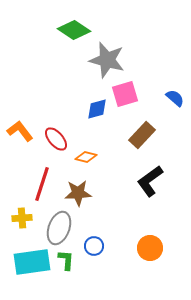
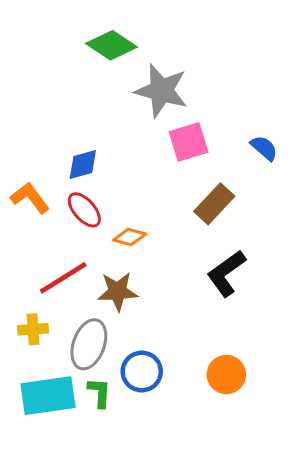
blue diamond: (97, 109) -> (83, 165), moved
red line: (42, 184) -> (63, 278), turned 40
blue circle: (94, 246) -> (142, 371), size x1.4

